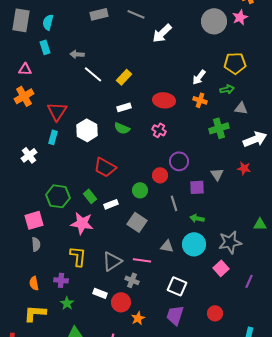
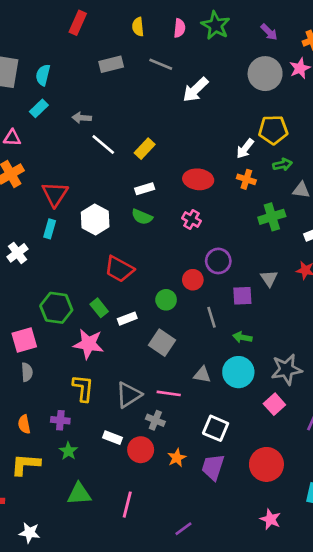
cyan rectangle: (45, 47) -> (39, 108), turned 64
yellow pentagon: (235, 63) -> (273, 130), moved
red circle: (215, 313) -> (266, 464), size x1.6
orange star: (138, 318) -> (177, 458), moved

